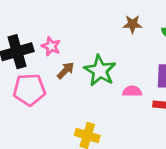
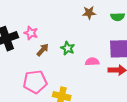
green star: (100, 71) -> (68, 48), size x0.6
pink pentagon: (29, 90) -> (35, 82), moved

